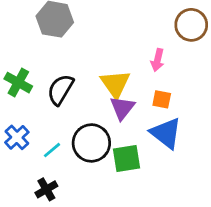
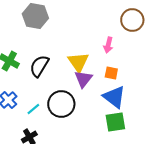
green square: (127, 158) -> (115, 122), moved

